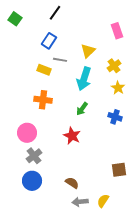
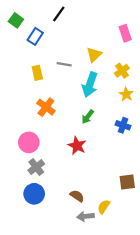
blue rectangle: (49, 41) -> (35, 36), moved
yellow rectangle: (44, 70) -> (37, 73), moved, turned 56
orange cross: (43, 100) -> (46, 107), turned 30
yellow semicircle: (103, 201) -> (104, 207), moved

